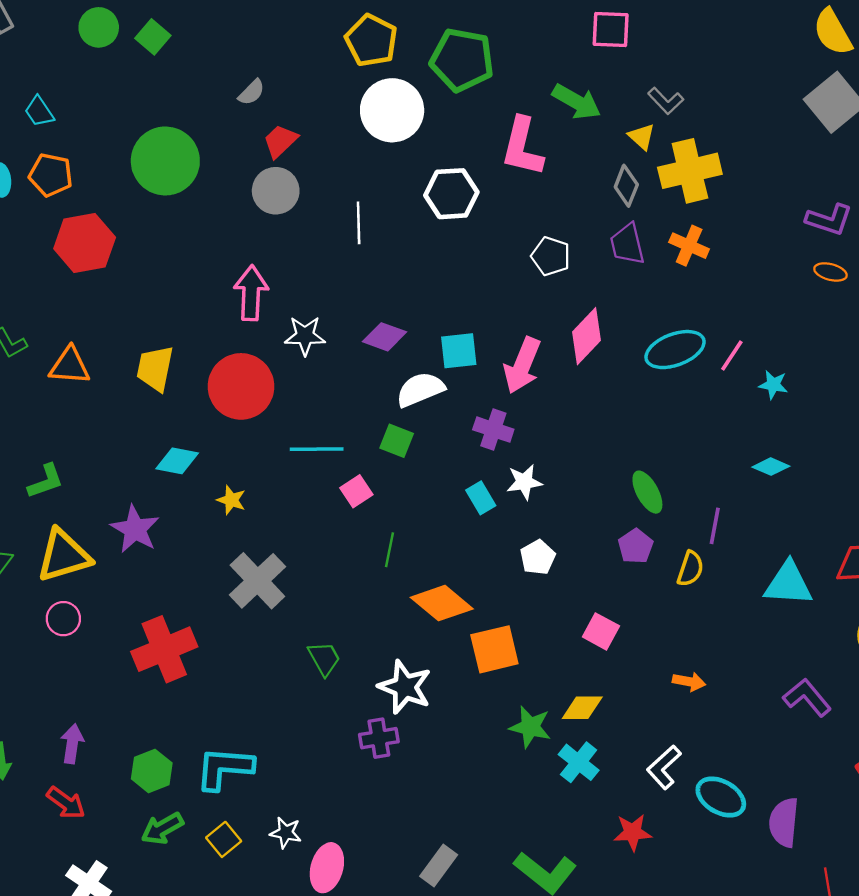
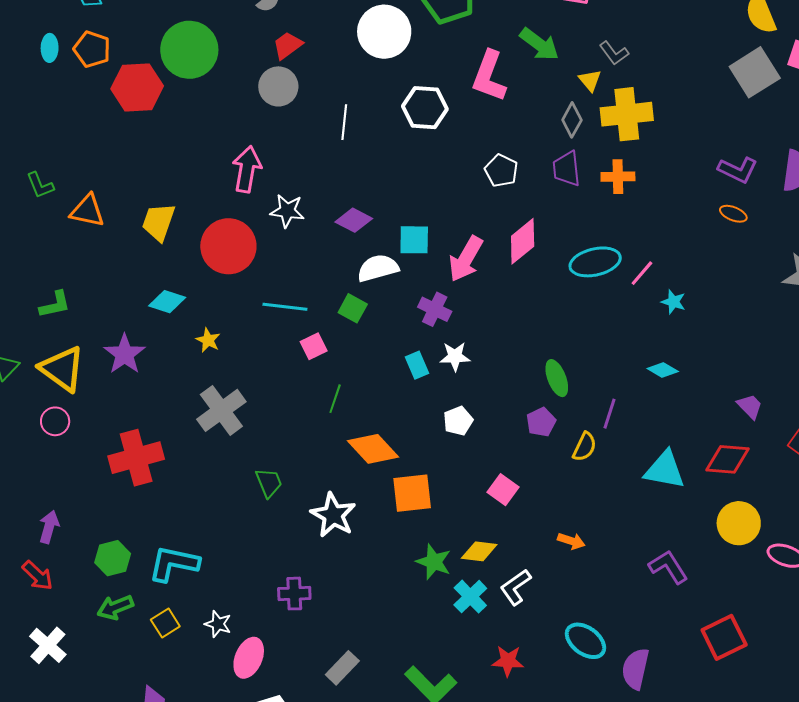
red hexagon: (85, 243) -> (137, 87), moved
orange cross: (689, 246) -> (618, 177), turned -32
yellow triangle: (64, 556) -> (62, 369), turned 45
purple cross: (379, 738) -> (294, 594), moved
white L-shape: (664, 767) -> (516, 587), moved

